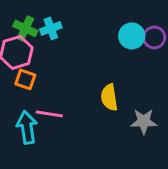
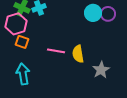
pink line: (49, 114) -> (56, 51), moved
gray star: (144, 121) -> (101, 70), turned -30

